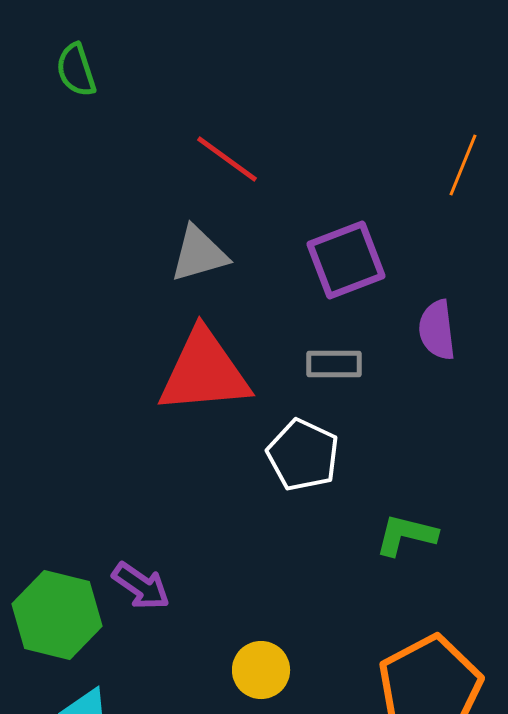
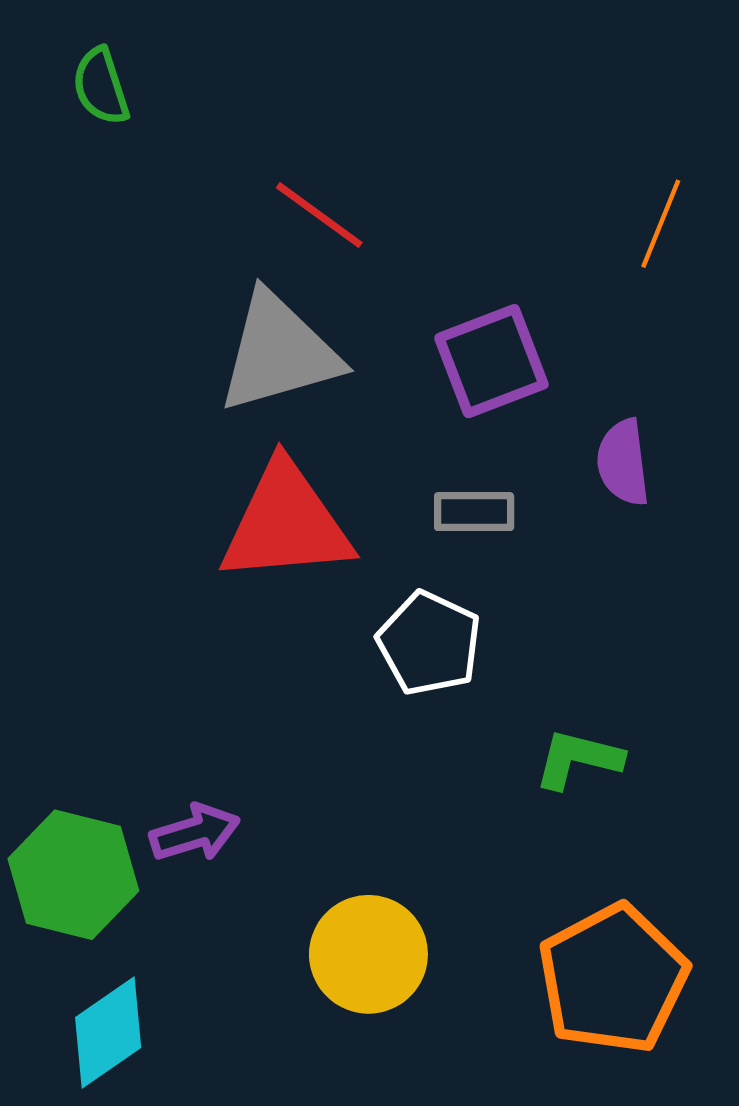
gray triangle: (199, 254) -> (279, 352), size x1.5
purple arrow: (141, 586) -> (195, 833), turned -52
yellow circle: (261, 670) -> (368, 954), size x1.4

